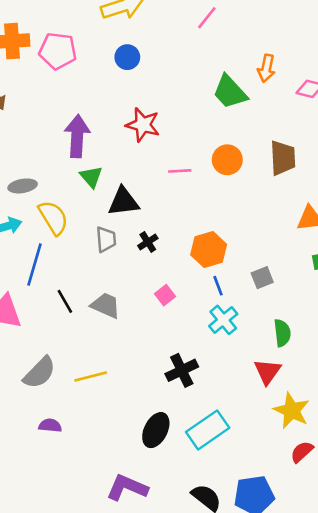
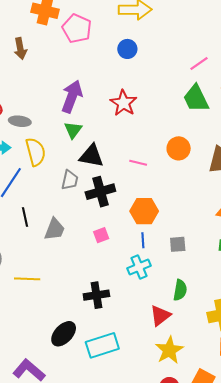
pink line: (207, 18) -> (199, 63), moved
pink line: (180, 171) -> (138, 163), moved
black cross: (148, 242) -> (100, 192), size x1.8
gray trapezoid: (106, 305) -> (55, 229), turned 70

